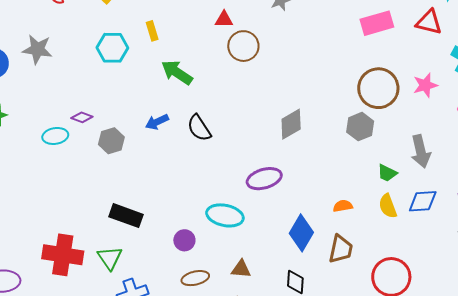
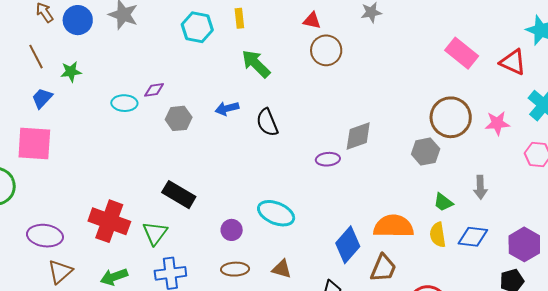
pink rectangle: (377, 23) -> (462, 53), turned 44
purple diamond: (82, 117) -> (154, 90), turned -40
gray arrow: (421, 151) -> (480, 187), size x0.7
purple ellipse: (264, 179) -> (328, 159), moved, size x0.7
orange semicircle: (343, 206) -> (394, 226), size x2.0

